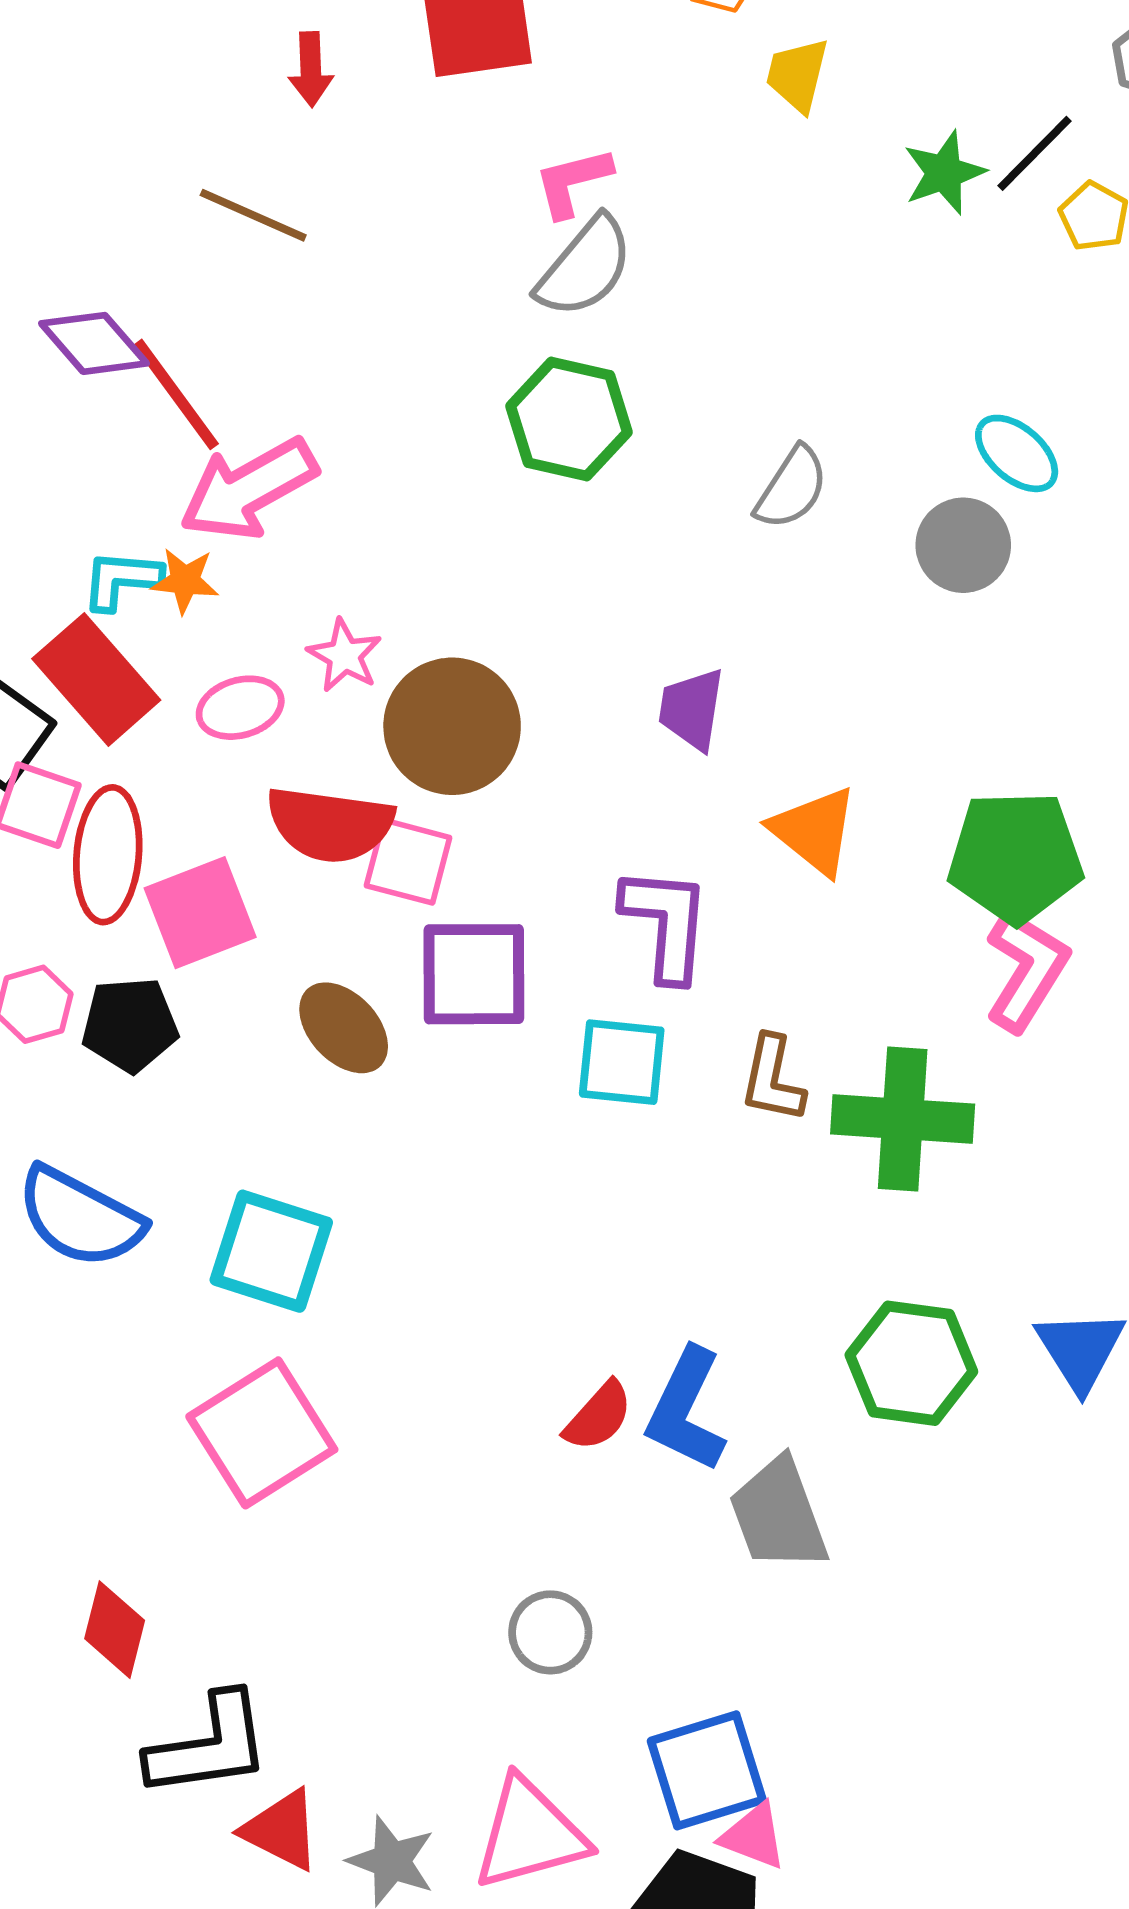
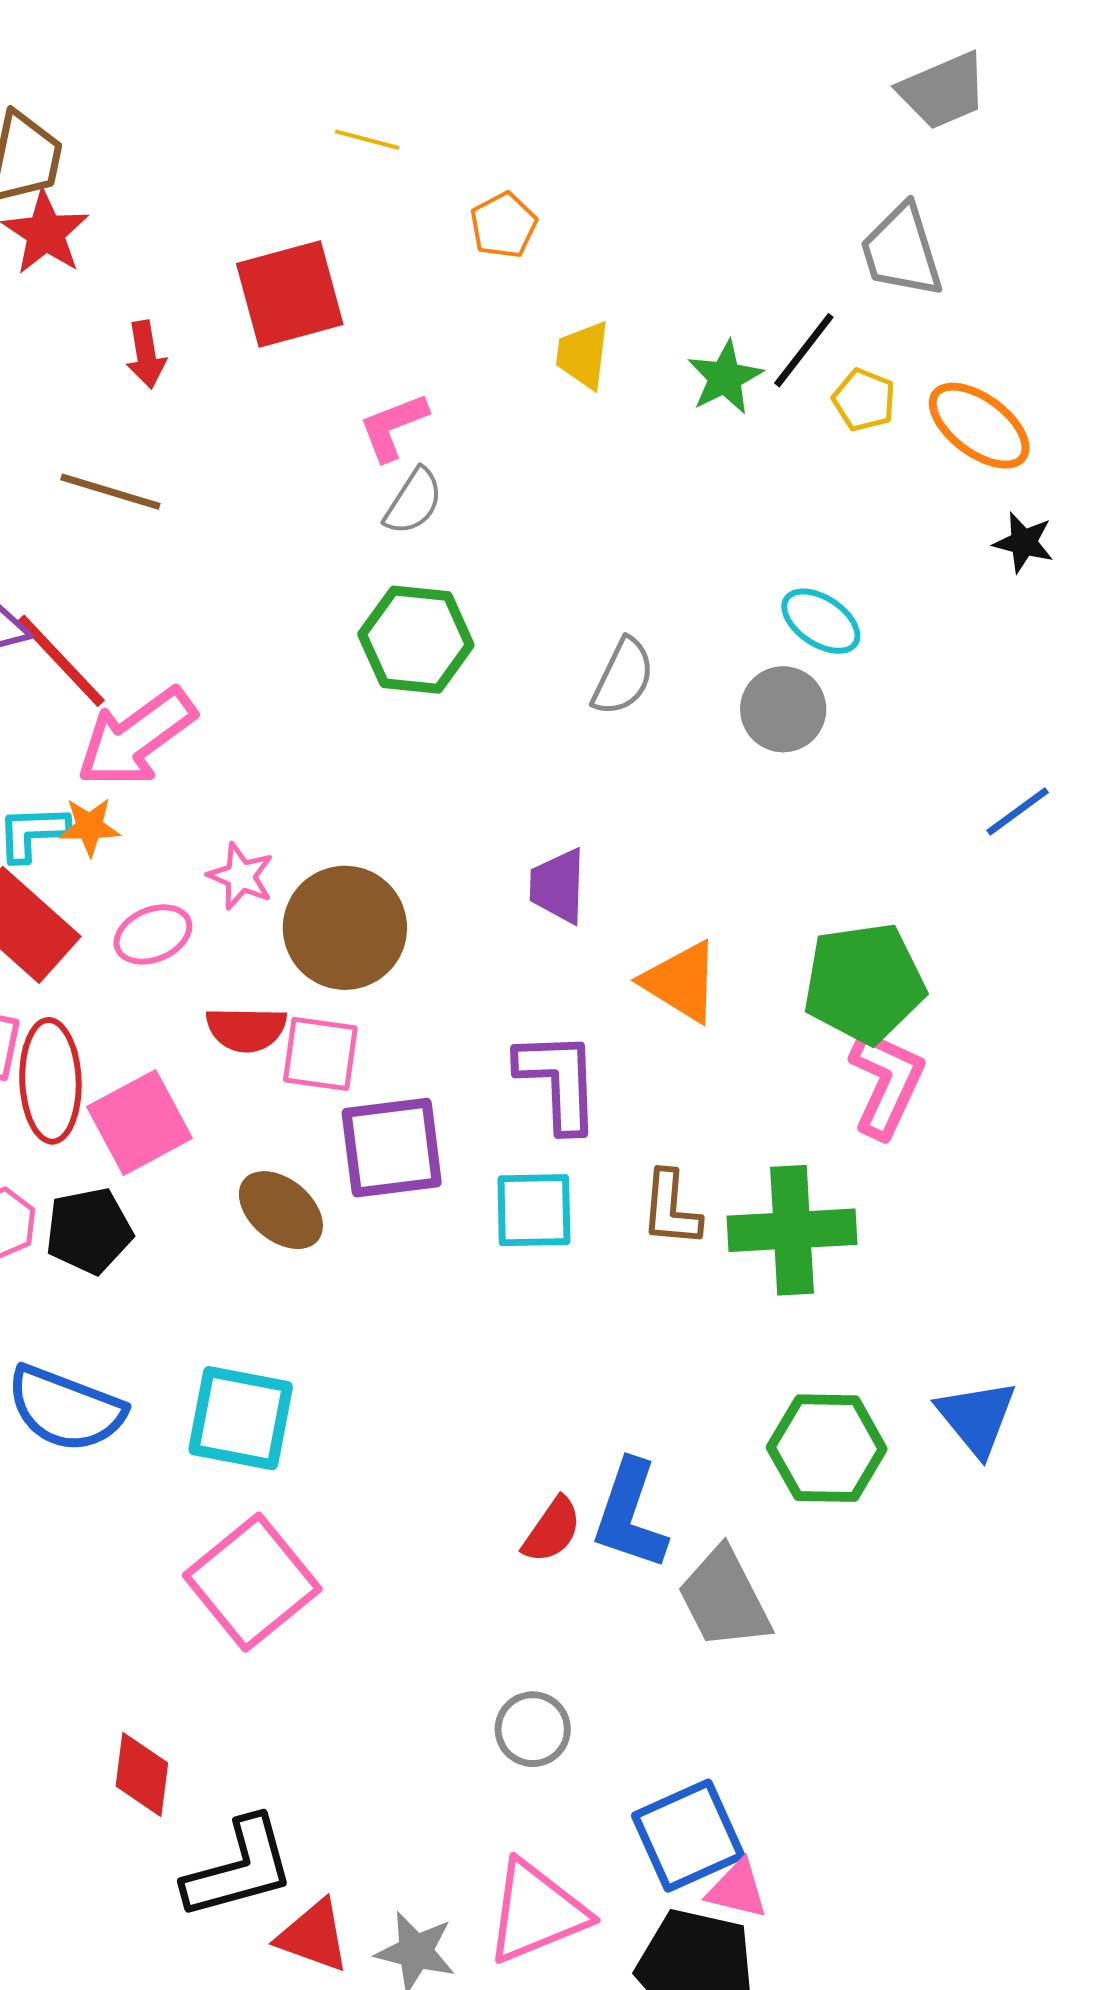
yellow trapezoid: (797, 75) -> (583, 355), moved
gray semicircle: (585, 267) -> (413, 502), size x0.7
red semicircle: (330, 824) -> (246, 1029), size x0.7

